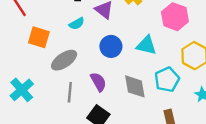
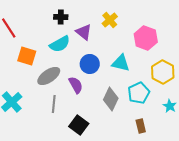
cyan semicircle: (77, 24) -> (60, 44), size x1.5
purple semicircle: (98, 82) -> (76, 85), moved
gray diamond: (135, 86) -> (111, 99), turned 35

